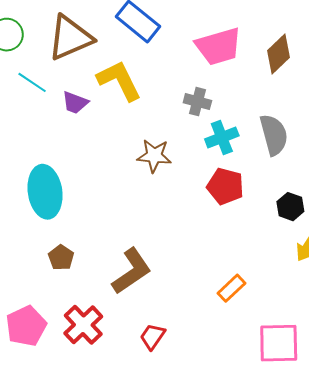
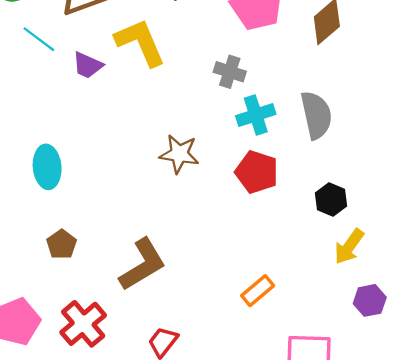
brown star: (154, 156) -> (179, 154), moved
cyan ellipse: (45, 192) -> (47, 167), size x0.7

